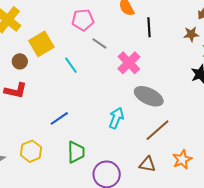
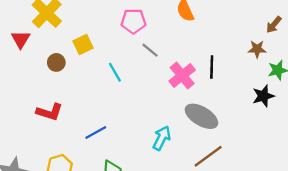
black line: (149, 27) -> (212, 67), moved
yellow square: (41, 44) -> (83, 44), size x0.7
red L-shape: (16, 91) -> (50, 112), moved

